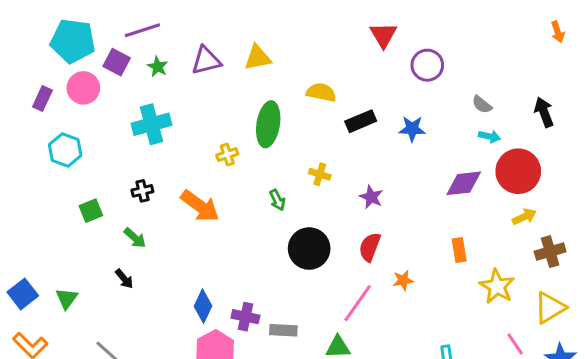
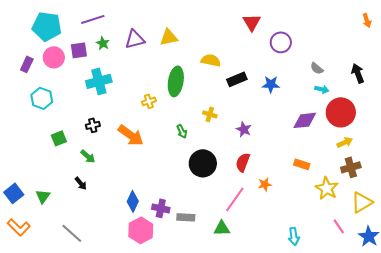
purple square: (117, 62) -> (79, 50), moved, turned -36
orange rectangle: (459, 250) -> (302, 164), turned -63
brown cross: (550, 252) -> (351, 167), moved

